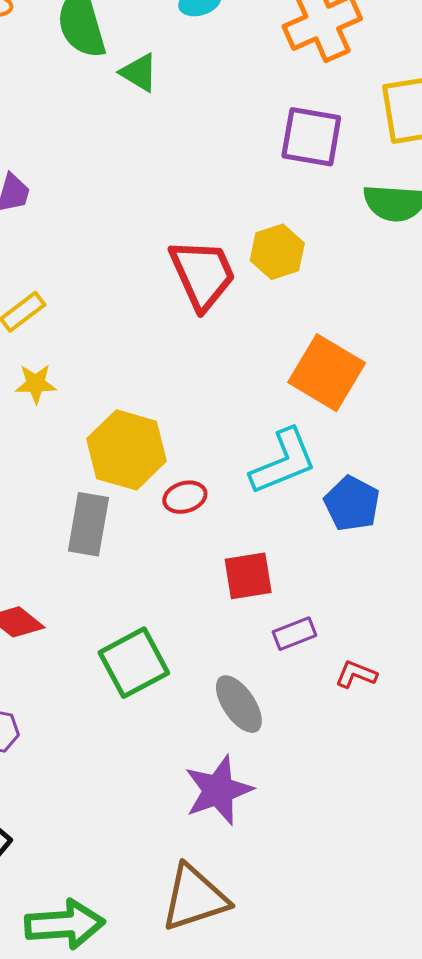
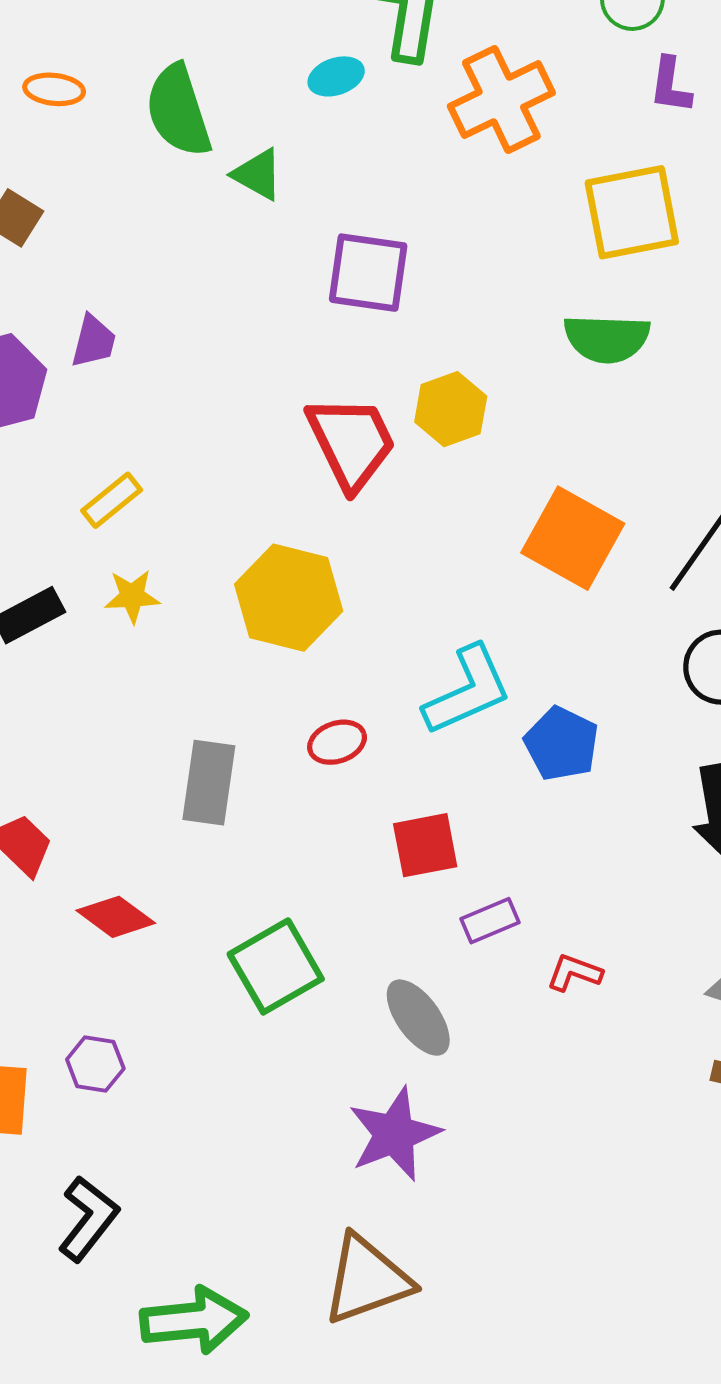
purple square: (311, 137) -> (368, 273), moved
orange square: (327, 373) -> (573, 538), moved
yellow hexagon: (127, 450) -> (289, 598), moved

